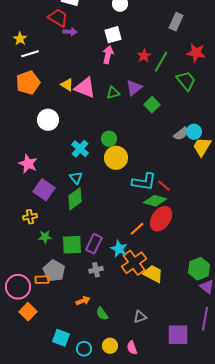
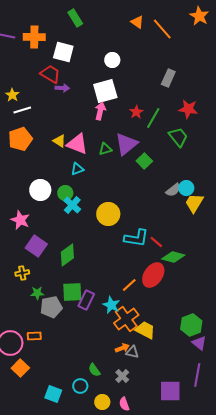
white square: (113, 35) -> (105, 91), size x1.4
purple triangle: (134, 88) -> (126, 144), size x1.4
white circle: (48, 120) -> (40, 190), moved
green circle: (109, 139) -> (65, 193), moved
cyan triangle: (76, 178) -> (77, 169), moved, turned 48
green diamond: (155, 201) -> (173, 257), moved
green square: (72, 245) -> (72, 292), moved
gray cross: (96, 270) -> (122, 376), moved, turned -32
gray pentagon: (54, 271) -> (51, 307), moved, turned 30
orange arrow: (83, 301) -> (122, 348), moved
gray triangle: (140, 317) -> (132, 352), moved, turned 32
cyan circle: (84, 349) -> (80, 386), moved

